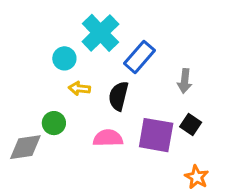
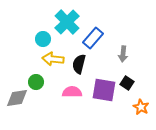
yellow arrow: (79, 88) -> (53, 59), size x1.5
orange star: (197, 177) -> (141, 107), moved

